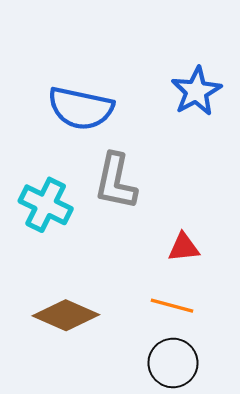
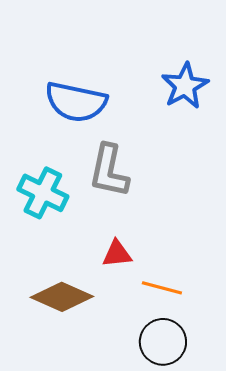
red triangle: (184, 247) -> (117, 254), moved

